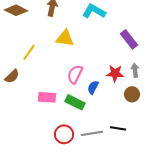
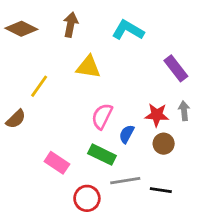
brown circle: (132, 94) -> (164, 144), moved
pink rectangle: (47, 97) -> (57, 163), moved, turned 30
gray line: (92, 133) -> (125, 181), moved

